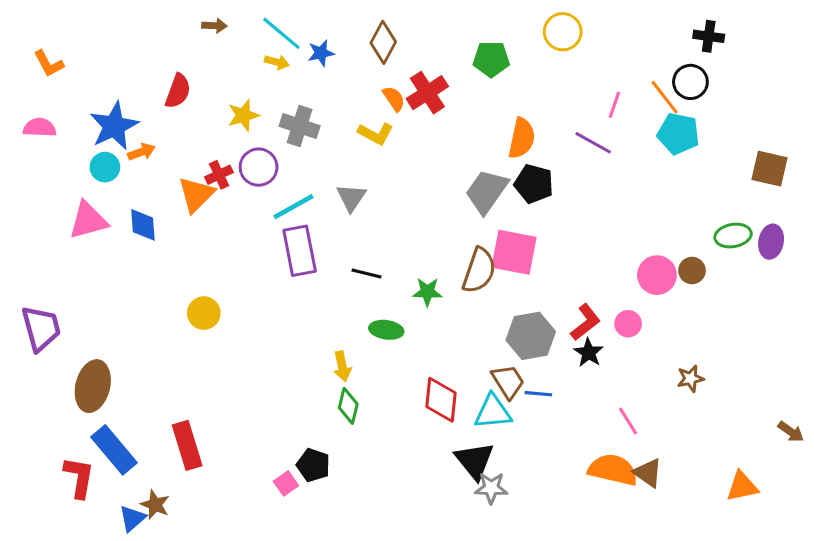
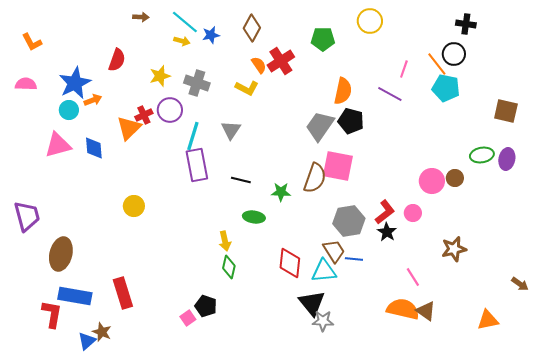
cyan line: (294, 207) -> (193, 136), turned -44
brown star: (690, 378) -> (454, 249), size x1.4
blue rectangle: (114, 450) -> (75, 296), turned -40

